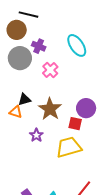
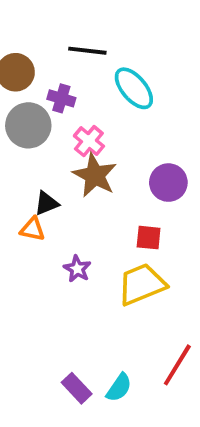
black line: (28, 15) -> (87, 51), moved
purple circle: (86, 108) -> (168, 183), moved
brown star: (50, 109) -> (95, 175), moved

